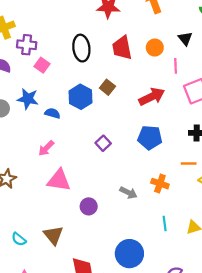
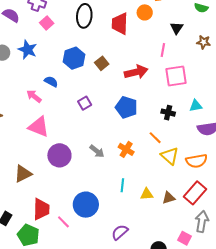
orange circle: (155, 48) -> (145, 12), moved
brown square: (107, 87) -> (102, 63), moved
blue semicircle: (52, 113) -> (51, 82), moved
pink arrow: (46, 148) -> (34, 96), turned 70
orange line: (189, 164) -> (155, 138), turned 32
purple circle: (89, 206) -> (59, 155), size x1.5
brown triangle: (53, 235) -> (23, 174), turned 30

